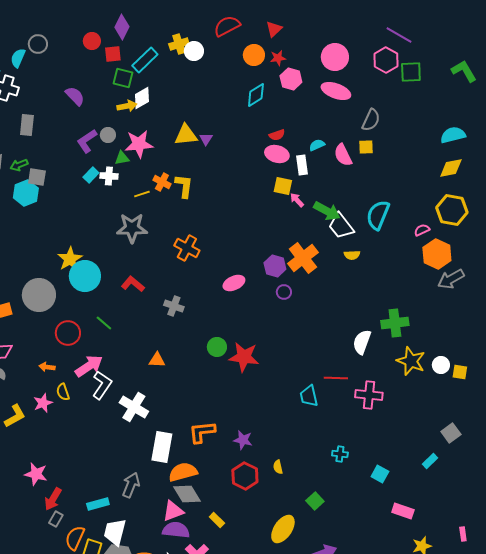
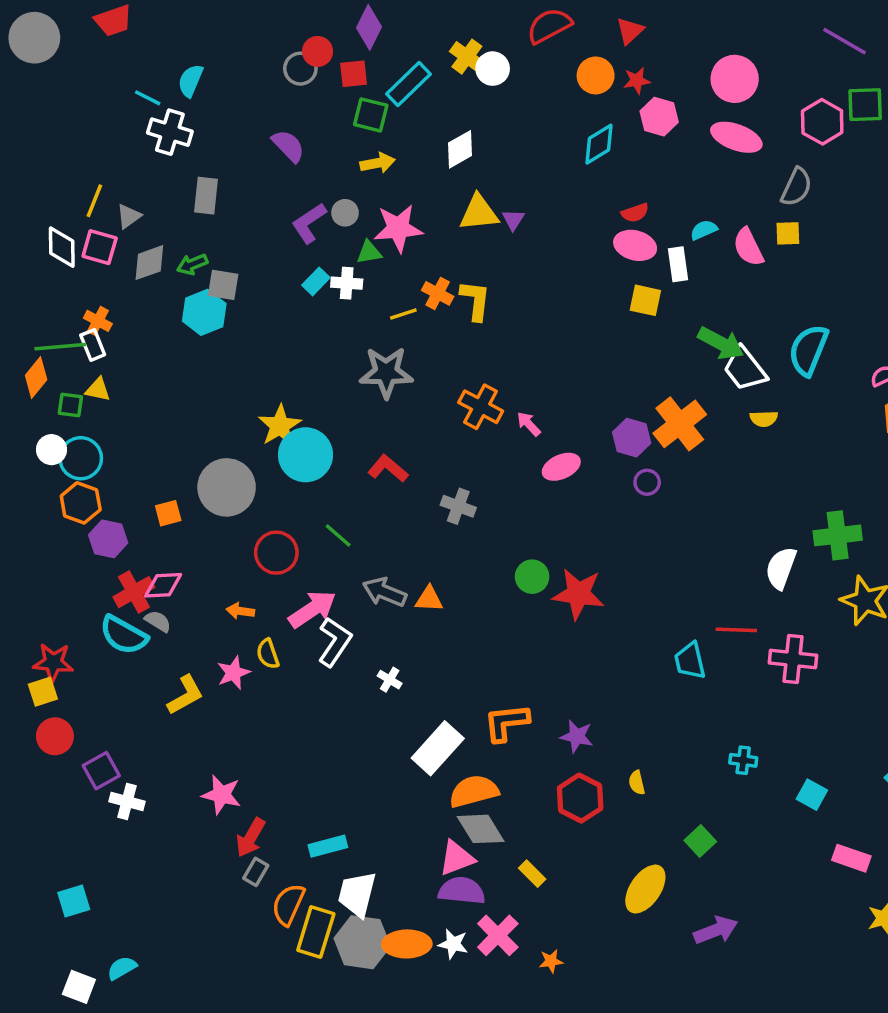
gray circle: (38, 44) -> (300, 69), moved
yellow cross: (179, 44) -> (467, 57), turned -36
pink hexagon: (386, 60) -> (822, 122), moved
white diamond: (142, 98) -> (460, 149), moved
pink arrow: (297, 200) -> (529, 424), moved
white cross: (134, 407) -> (390, 680), size x0.5
white rectangle: (162, 447) -> (438, 748), turned 32
gray arrow: (131, 485) -> (384, 592), moved, turned -90

